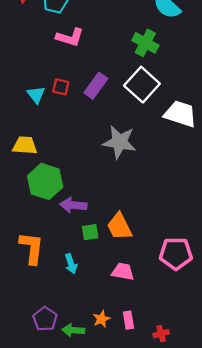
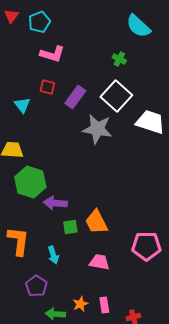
green cross: (145, 43) -> (119, 59), size x0.6
red square: (61, 87) -> (47, 87), moved
gray star: (119, 142) -> (97, 129), moved
purple pentagon: (45, 319) -> (36, 286), moved

